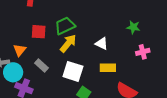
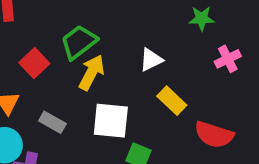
red square: (39, 32) -> (34, 63), turned -35
white triangle: (102, 43) -> (151, 60), turned -40
yellow rectangle: (108, 68) -> (172, 101), turned 56

